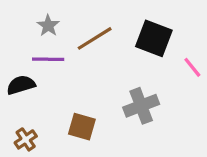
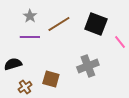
black semicircle: (21, 85) -> (13, 64), moved
brown cross: (26, 139) -> (25, 87), moved

